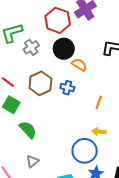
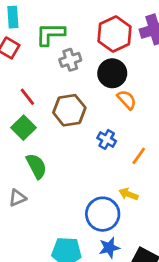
blue cross: (67, 88) -> (107, 139), moved
gray triangle: (32, 161) -> (17, 198), moved

